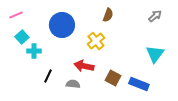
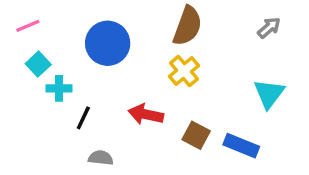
brown semicircle: (108, 15) -> (187, 26), size x1.6
yellow cross: (96, 41) -> (184, 71), moved
black line: (48, 76) -> (83, 118), moved
gray semicircle: (73, 84) -> (101, 158), moved

